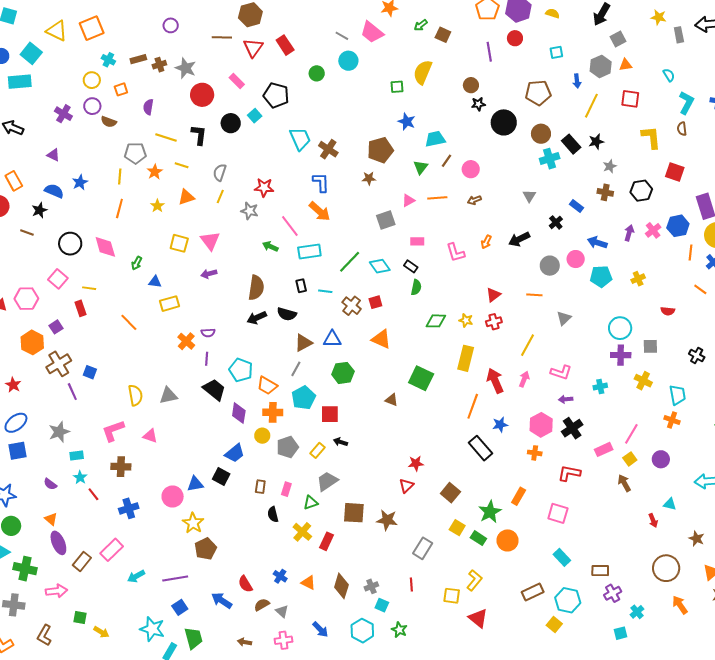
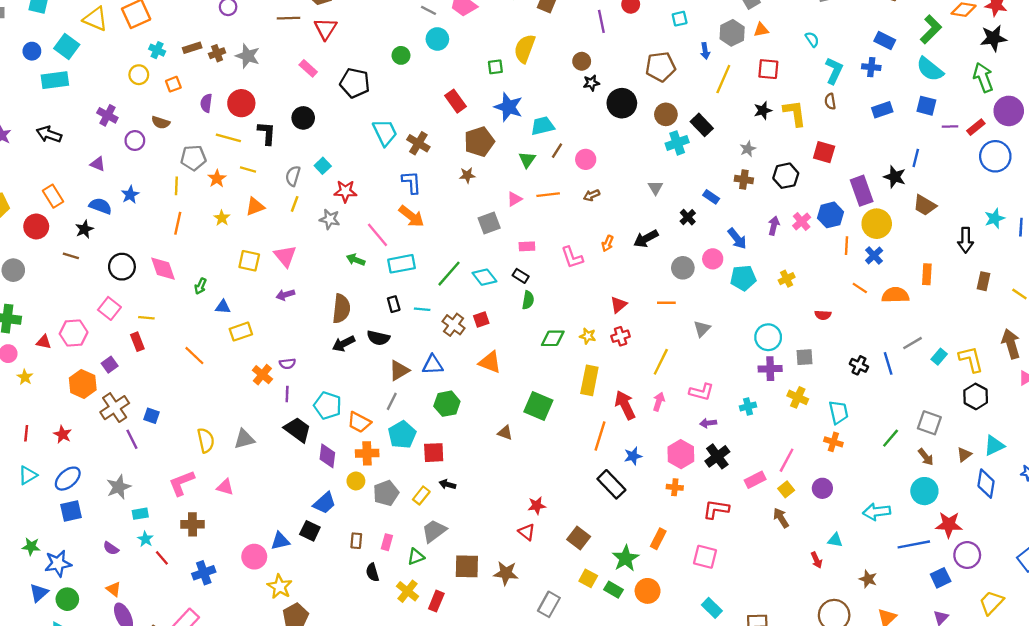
red rectangle: (285, 45) -> (455, 101), moved
red circle: (202, 95) -> (241, 103), moved
purple circle: (92, 106) -> (135, 141), moved
cyan square: (255, 116) -> (323, 166), moved
blue star: (407, 122) -> (509, 107), size x1.4
black star: (596, 142) -> (763, 110), moved
blue arrow: (597, 243) -> (737, 239), turned -144
red triangle: (406, 486) -> (527, 532), turned -35

